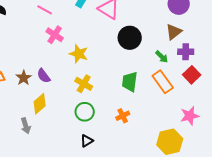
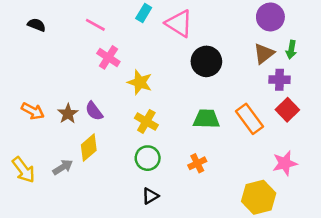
green arrow: (162, 57) -> (291, 50), moved, turned 56
green trapezoid: (130, 82) -> (206, 119), turned 85
gray arrow: (26, 126) -> (63, 167), moved, turned -105

